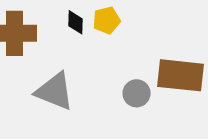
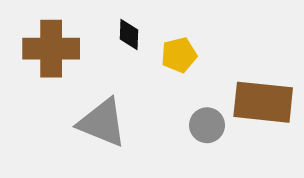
yellow pentagon: (107, 20) -> (179, 55), moved

